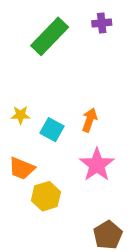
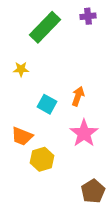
yellow star: (21, 115) -> (21, 69), moved

